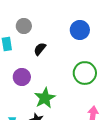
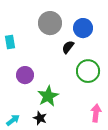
gray circle: (24, 26) -> (50, 23), moved, size x1.5
black semicircle: (40, 49) -> (68, 47), moved

